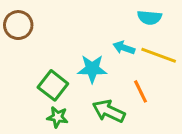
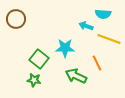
cyan arrow: (124, 48) -> (86, 26), moved
green star: (57, 117) -> (34, 80), moved

